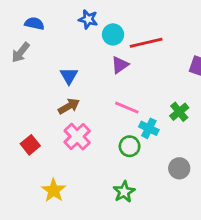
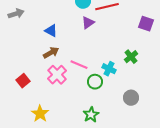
gray arrow: (21, 52) -> (16, 14), turned -147
blue triangle: (69, 76) -> (51, 31), turned -32
pink line: (127, 108) -> (79, 65), moved

